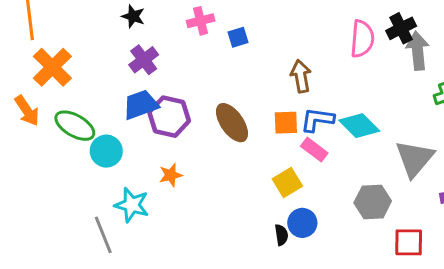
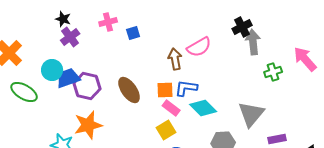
pink semicircle: (362, 39) -> (199, 47), moved, turned 55
purple cross: (144, 60) -> (70, 37), moved
cyan diamond: (359, 126) -> (203, 108), moved
pink rectangle: (314, 150) -> (171, 108), moved
cyan circle: (106, 151) -> (52, 70), moved
orange star: (171, 175) -> (88, 125), size x1.8

